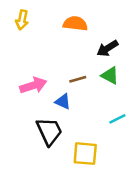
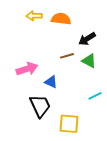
yellow arrow: (22, 20) -> (34, 16), moved, turned 77
brown line: (78, 79) -> (67, 56), moved

